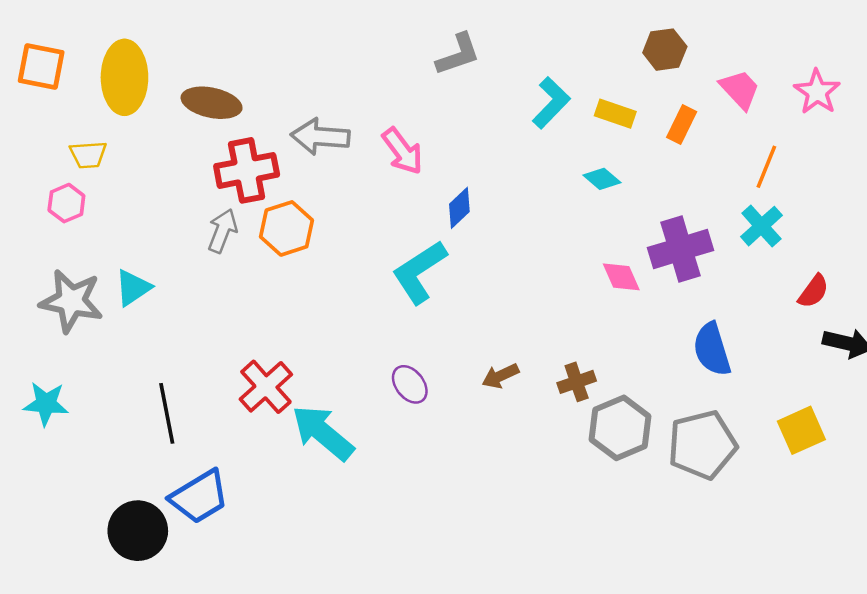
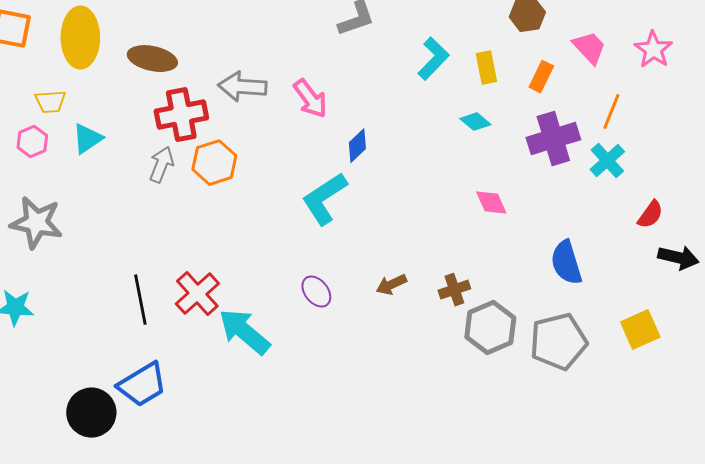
yellow rectangle: (615, 114) -> (486, 68), turned 60
purple cross: (680, 249) -> (553, 139), moved
cyan triangle: (133, 288) -> (87, 139), moved
black line: (167, 413) -> (140, 300), moved

